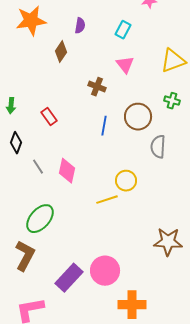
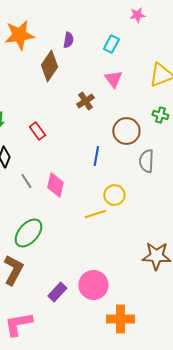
brown diamond: (61, 52) -> (49, 66), size x1.4
brown cross: (97, 87) -> (85, 101), turned 36
blue line: (104, 126) -> (96, 156), moved
purple rectangle: (69, 278) -> (57, 292), size x0.7

